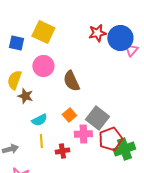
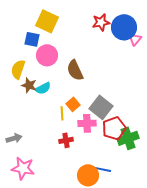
blue square: (16, 43) -> (32, 39), moved
cyan semicircle: (39, 120) -> (43, 88), moved
yellow line: (41, 141) -> (62, 113), moved

